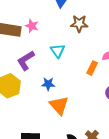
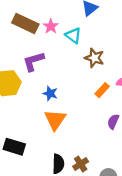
brown star: (79, 24) -> (94, 58), moved
cyan triangle: (58, 51) -> (73, 35), moved, turned -35

